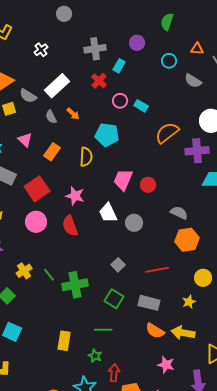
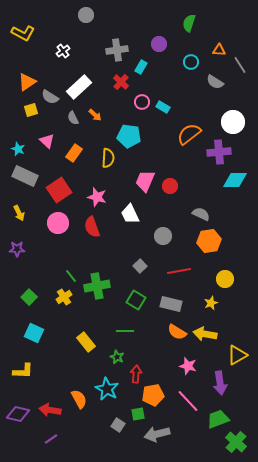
gray circle: (134, 223) -> (163, 236), moved
yellow cross: (24, 271) -> (64, 297), moved
yellow rectangle: (64, 341) -> (86, 342), turned -48

